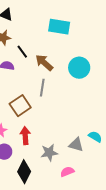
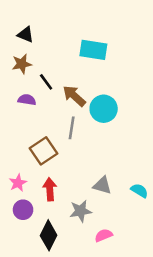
cyan circle: (79, 68) -> (104, 109), moved
gray triangle: (76, 145) -> (102, 185), moved

